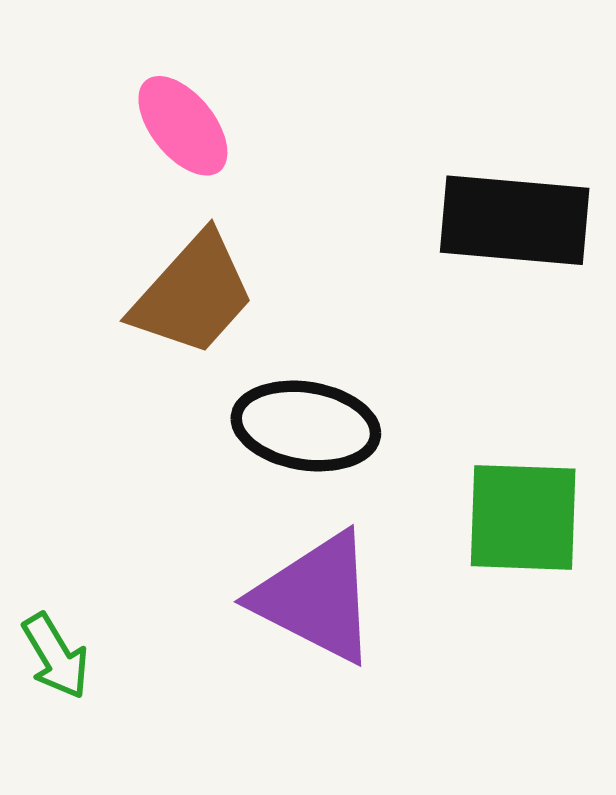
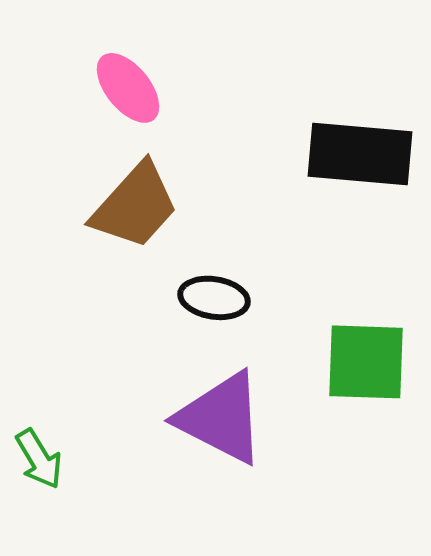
black ellipse: (306, 426) -> (214, 298), size x0.7

